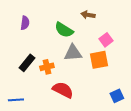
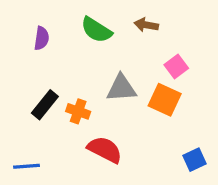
green semicircle: (64, 30) -> (96, 30), moved
orange square: (99, 60) -> (165, 100), turned 36
orange cross: (47, 67) -> (78, 111), turned 32

